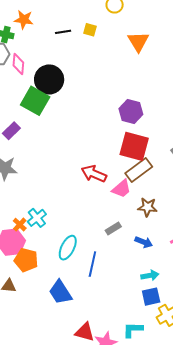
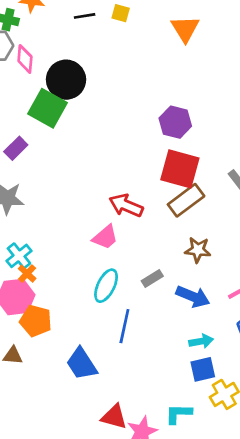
pink trapezoid: (121, 189) -> (105, 237), moved
cyan cross: (37, 218) -> (19, 256), moved
blue arrow: (144, 242) -> (193, 297), size x1.4
cyan ellipse: (68, 248) -> (106, 286), moved

